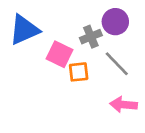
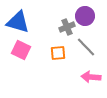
blue triangle: (24, 30) -> (18, 22), turned 40
pink square: (60, 54) -> (21, 50), moved

